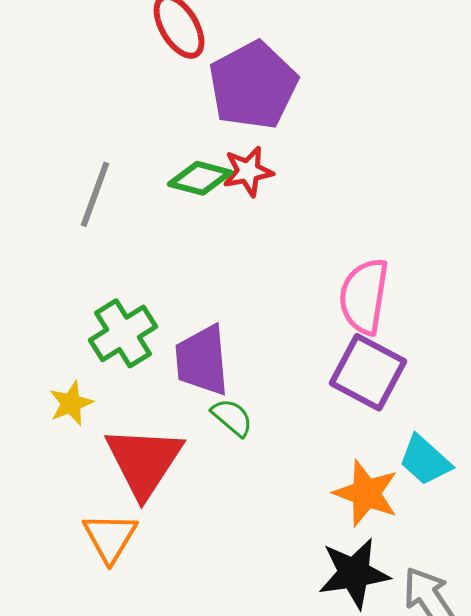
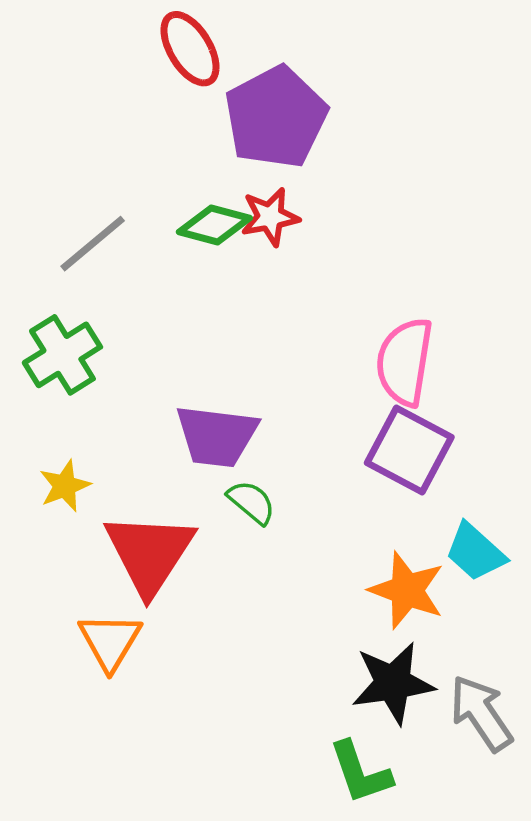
gray line: (95, 194) -> (93, 244), turned 30
green cross: (123, 333) -> (62, 355), moved
purple trapezoid: (202, 360) -> (217, 436), turned -78

